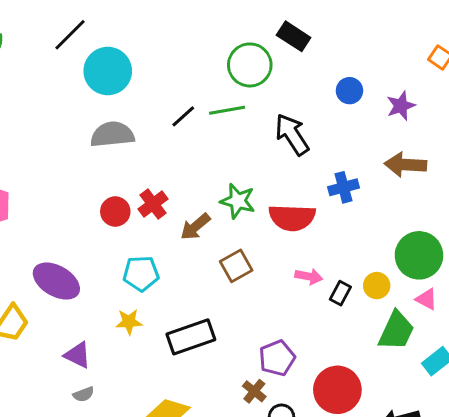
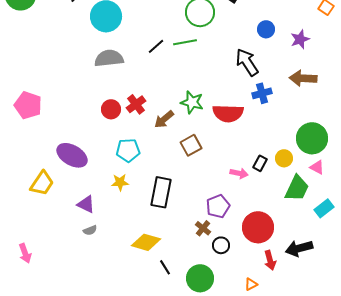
black arrow: (292, 134) -> (247, 62), moved
pink arrow: (309, 276) -> (239, 173), moved
black rectangle: (191, 337) -> (161, 192), turned -60

